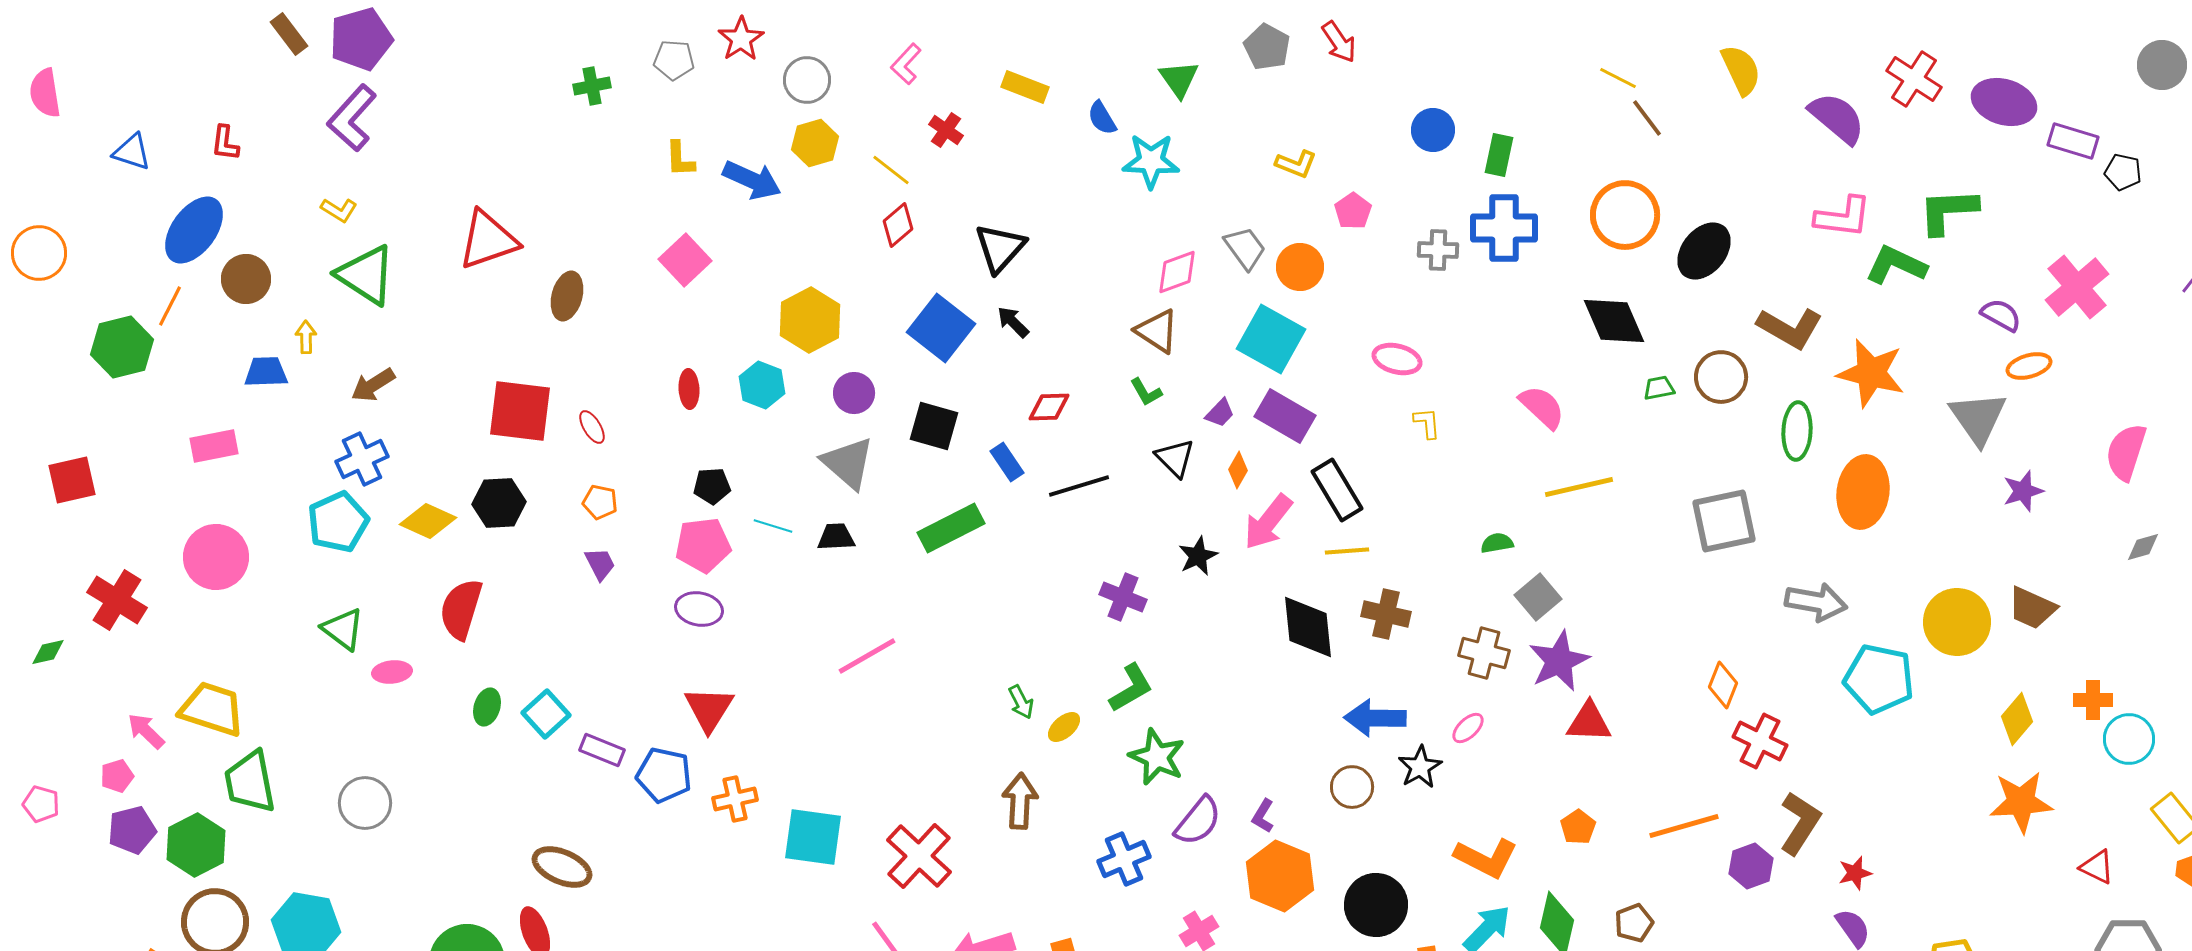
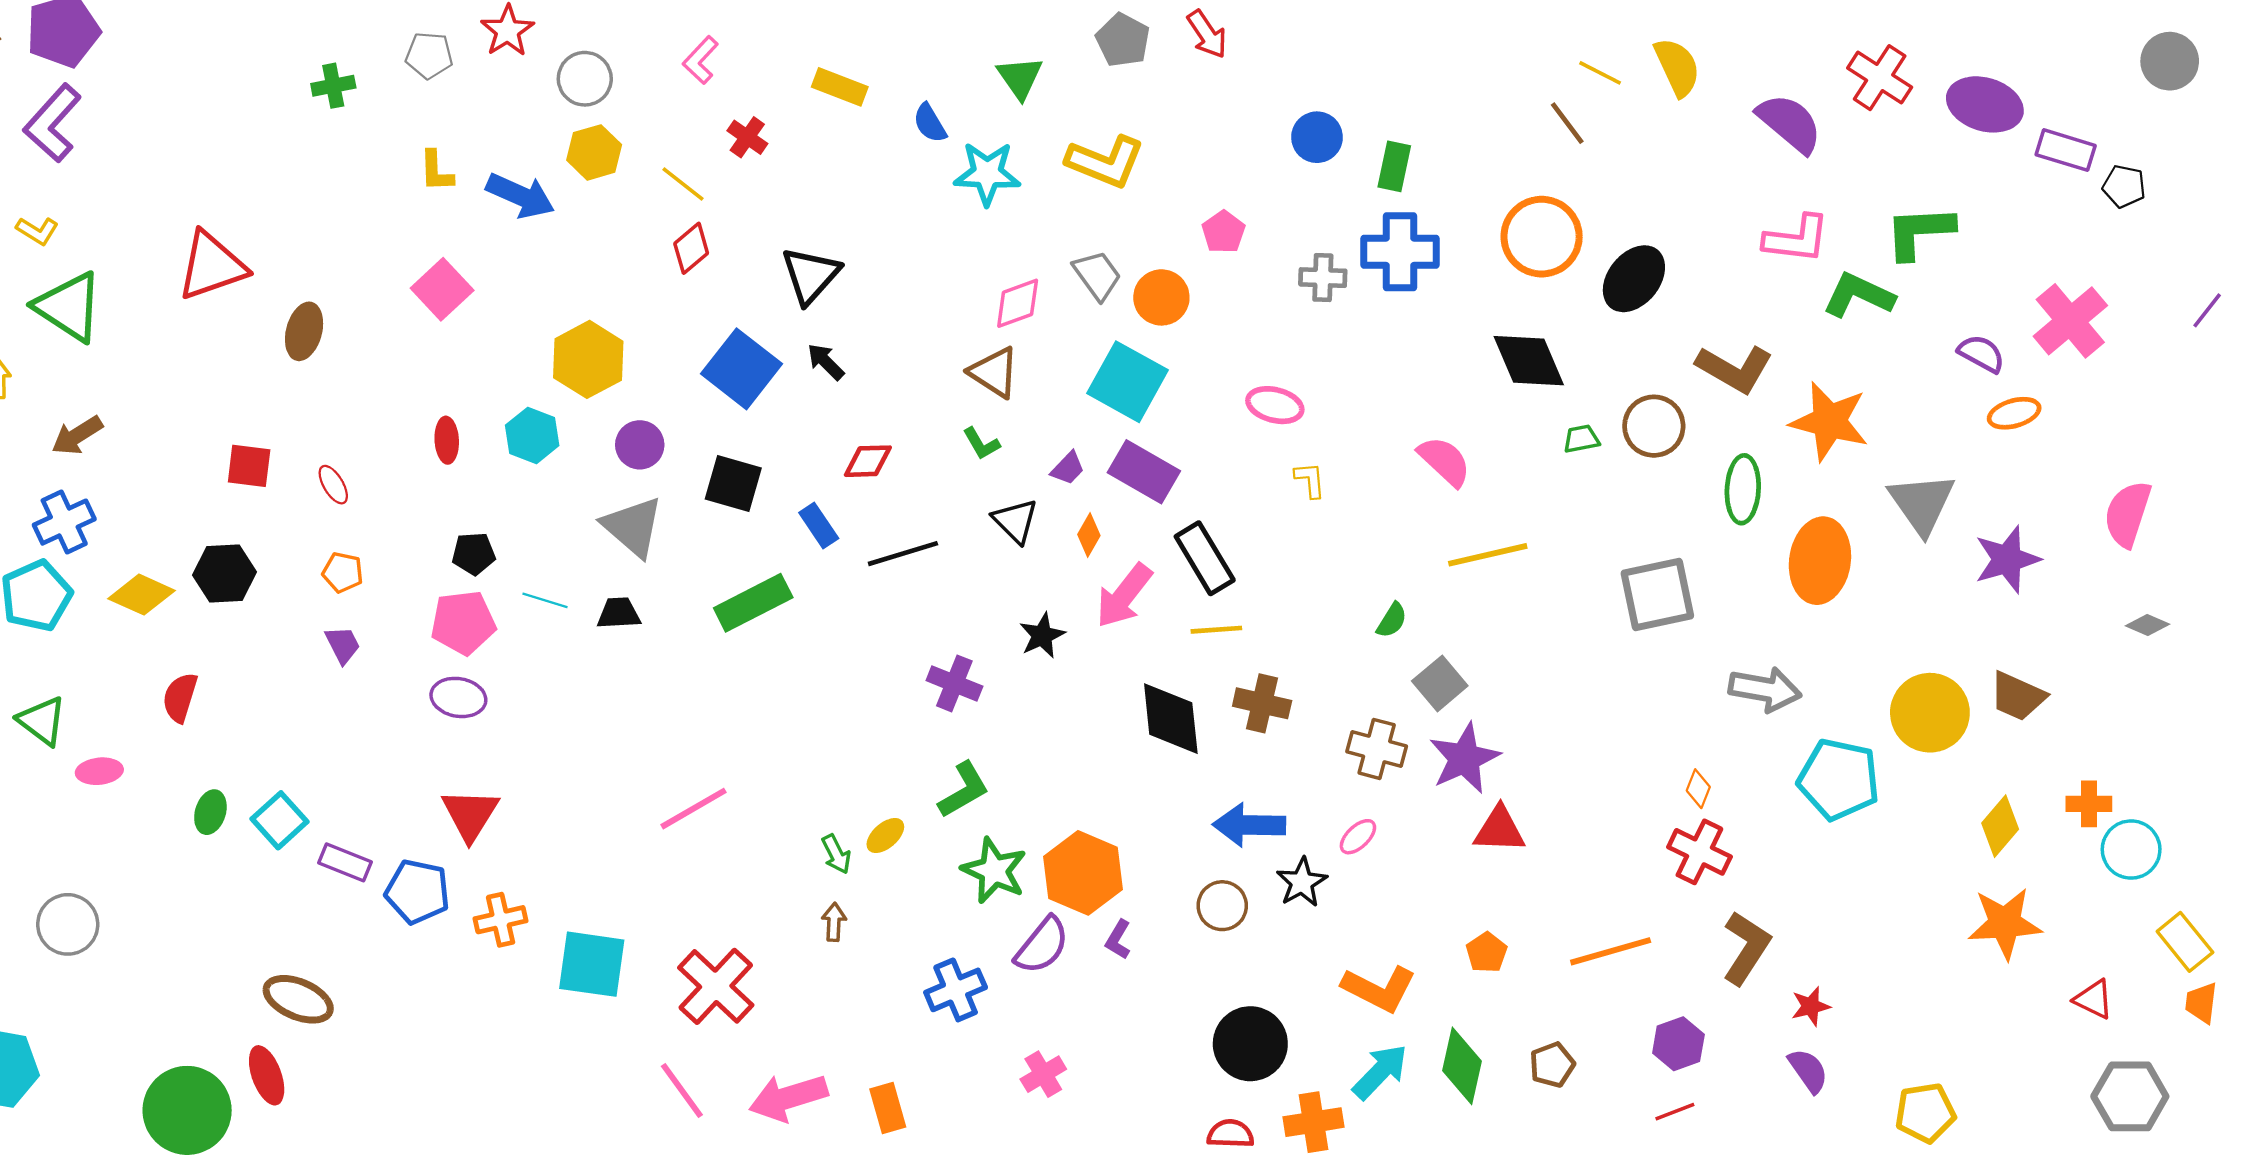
yellow line: (1618, 78) -> (1600, 73), moved
yellow L-shape: (1296, 164) -> (1105, 162), moved, size x1.6
red square: (520, 411) -> (249, 466), size x0.6
gray triangle: (1978, 418) -> (1922, 503), moved
purple star: (2023, 491) -> (2007, 559), size x1.4
green semicircle: (1497, 543) -> (1392, 620), turned 132
gray diamond: (2143, 547) -> (2147, 625), turned 39
red semicircle: (461, 609) -> (180, 697), size x0.7
pink line: (867, 656) -> (694, 809), moved
orange diamond: (1723, 685) -> (1698, 789), moved, size x0.7
green arrow: (1021, 702) -> (836, 854), moved
brown arrow: (1020, 801) -> (834, 922), size x0.6
purple hexagon: (1751, 866) -> (1678, 1044), moved
orange hexagon: (1280, 876) -> (1083, 873), moved

